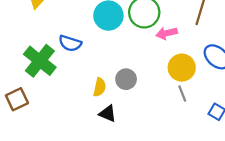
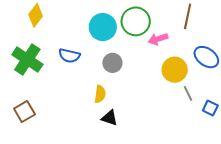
green cross: (40, 61) -> (27, 59), moved
gray circle: (126, 79) -> (112, 63), moved
gray line: (182, 93) -> (188, 93), moved

